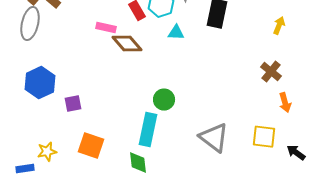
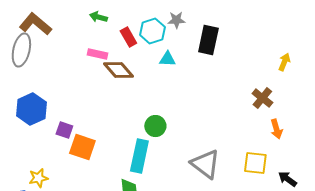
yellow arrow: (279, 26) -> (284, 62), moved
purple square: (73, 104) -> (64, 130), turned 30
orange square: (91, 146) -> (82, 147), moved

